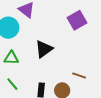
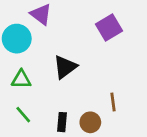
brown line: (79, 76) -> (113, 102), turned 64

